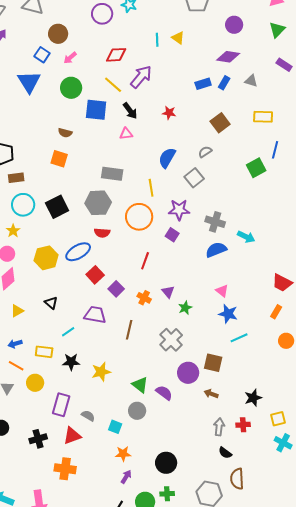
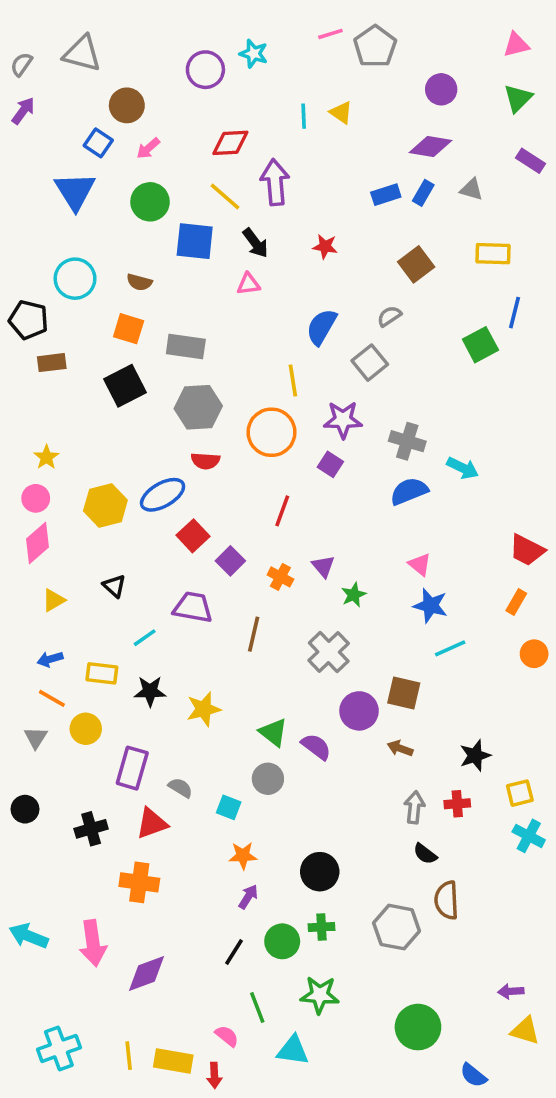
purple arrow: (141, 77) -> (275, 182), turned -45
gray rectangle: (112, 174) -> (186, 347), moved
cyan circle: (23, 205) -> (75, 279), moved
black square: (57, 207) -> (125, 386), moved

